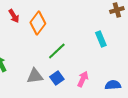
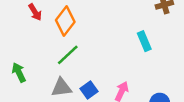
green line: (57, 51) -> (68, 55), moved

